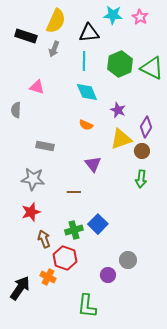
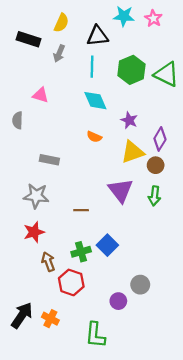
yellow semicircle: (56, 21) -> (61, 23), size x0.7
purple triangle: (93, 164) -> (121, 190), moved, size x1.4
orange cross: (48, 277) -> (50, 319), moved

